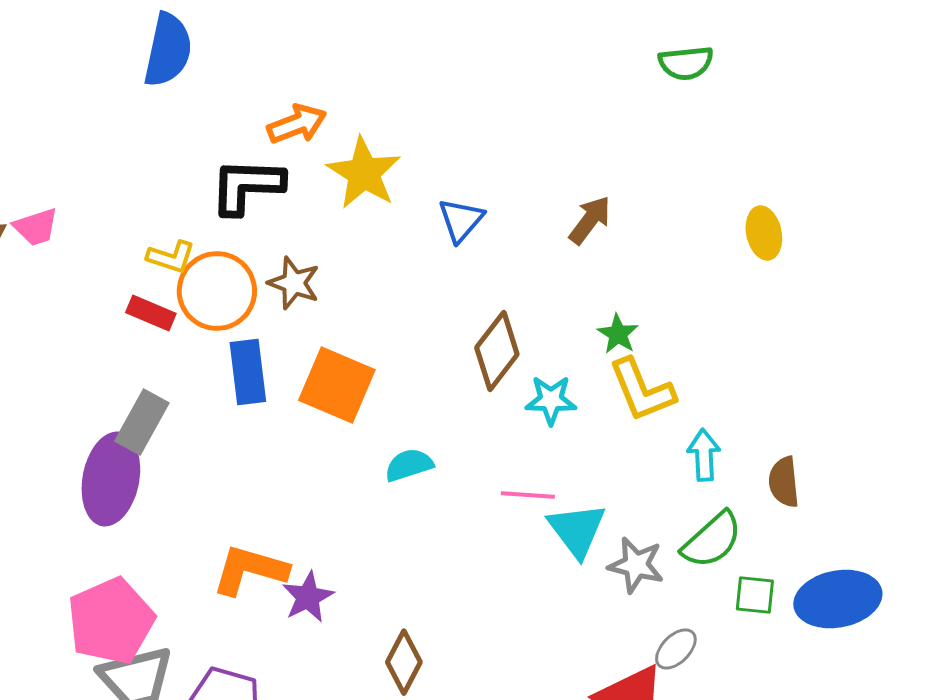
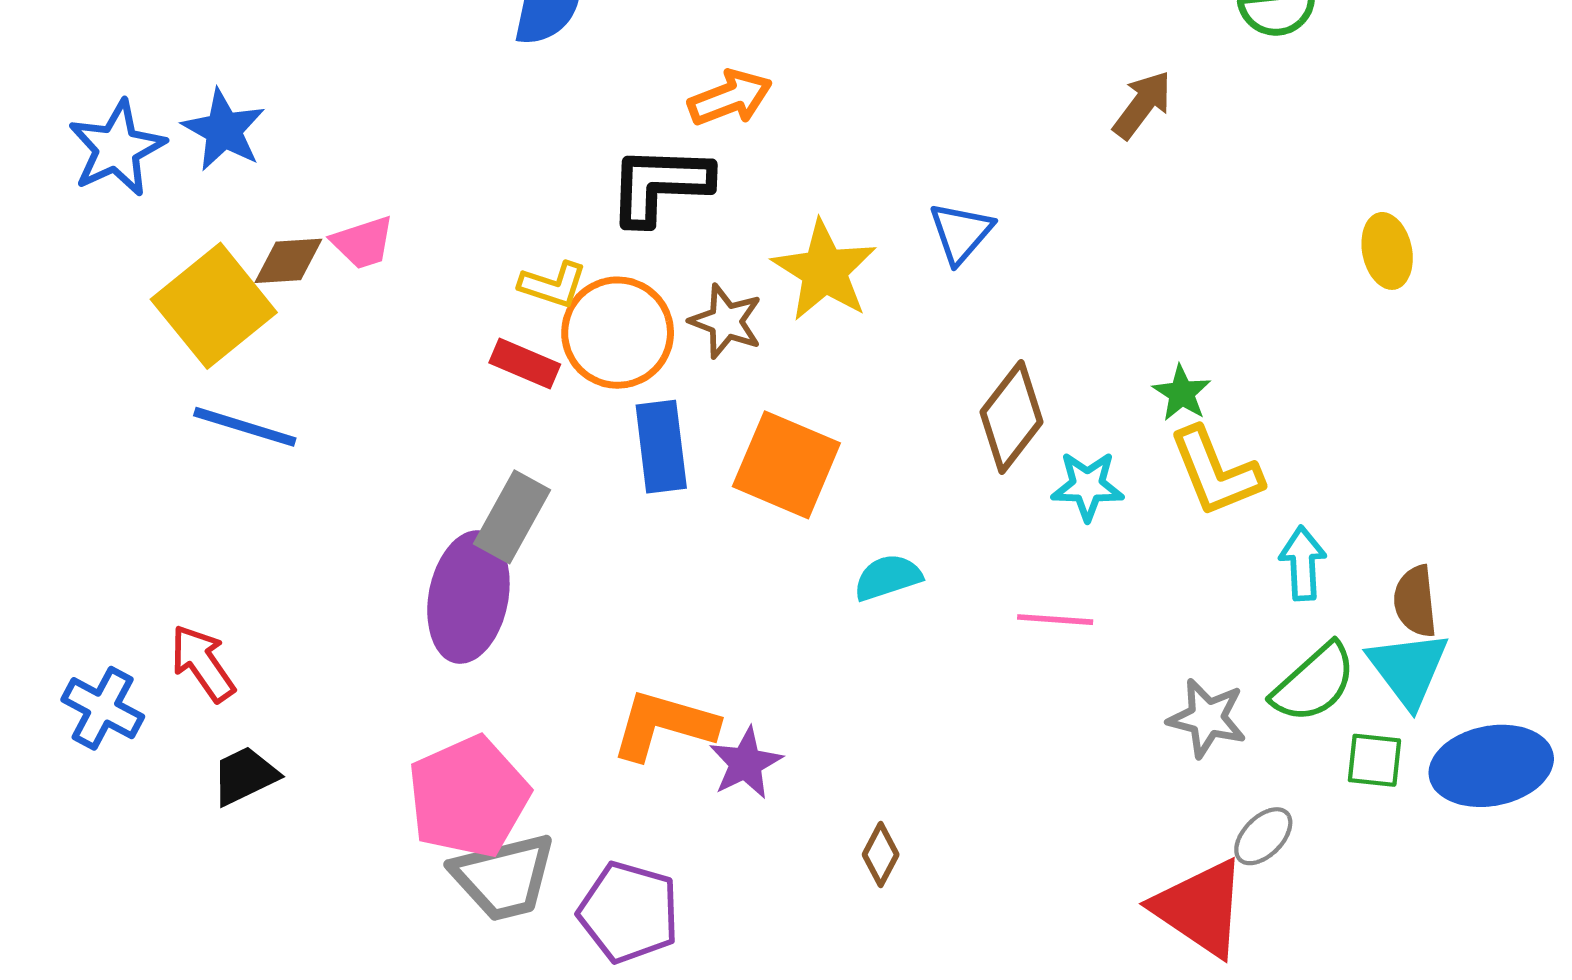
yellow star: (364, 173) -> (824, 271), moved
brown arrow: (590, 220) -> (1142, 105), moved
cyan triangle: (577, 530) -> (1408, 669), moved
brown diamond: (404, 662) -> (881, 855), size x0.7

